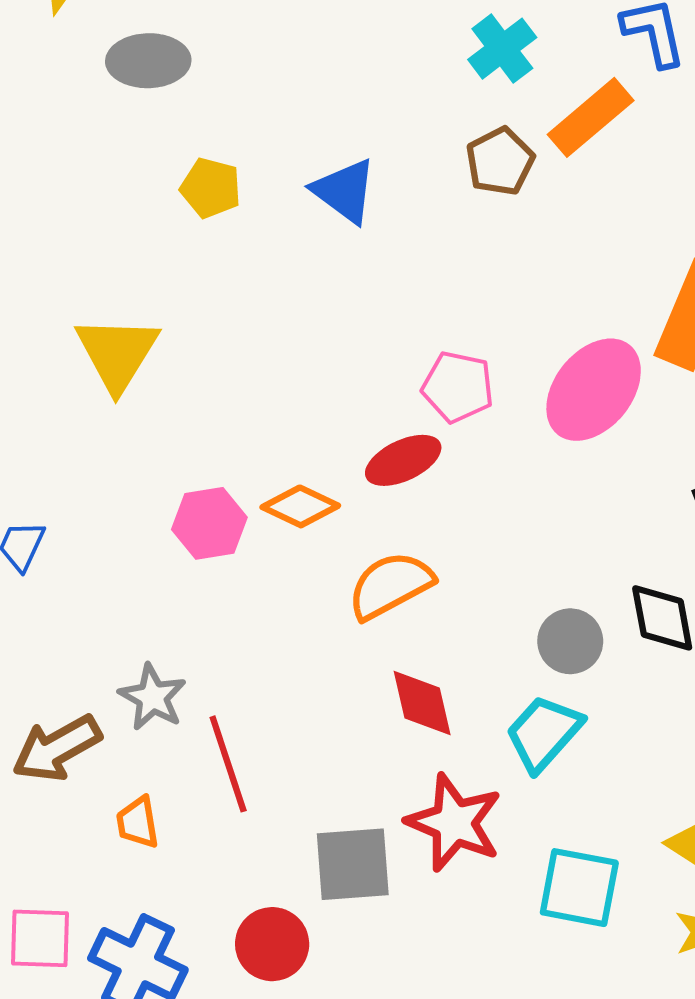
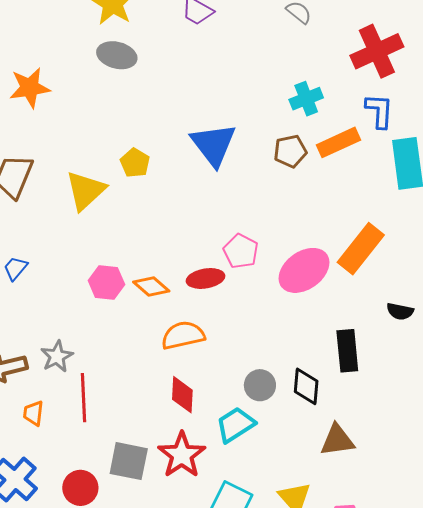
gray ellipse: (148, 61) -> (117, 55), moved
yellow pentagon: (211, 188) -> (135, 163), moved
blue triangle: (344, 191) -> (213, 145), size x1.4

